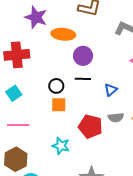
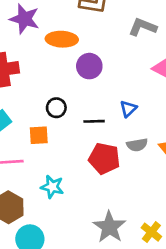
black line: (83, 79) -> (94, 121), moved
orange square: (59, 105) -> (39, 135), moved
cyan star: (61, 146) -> (52, 187), moved

